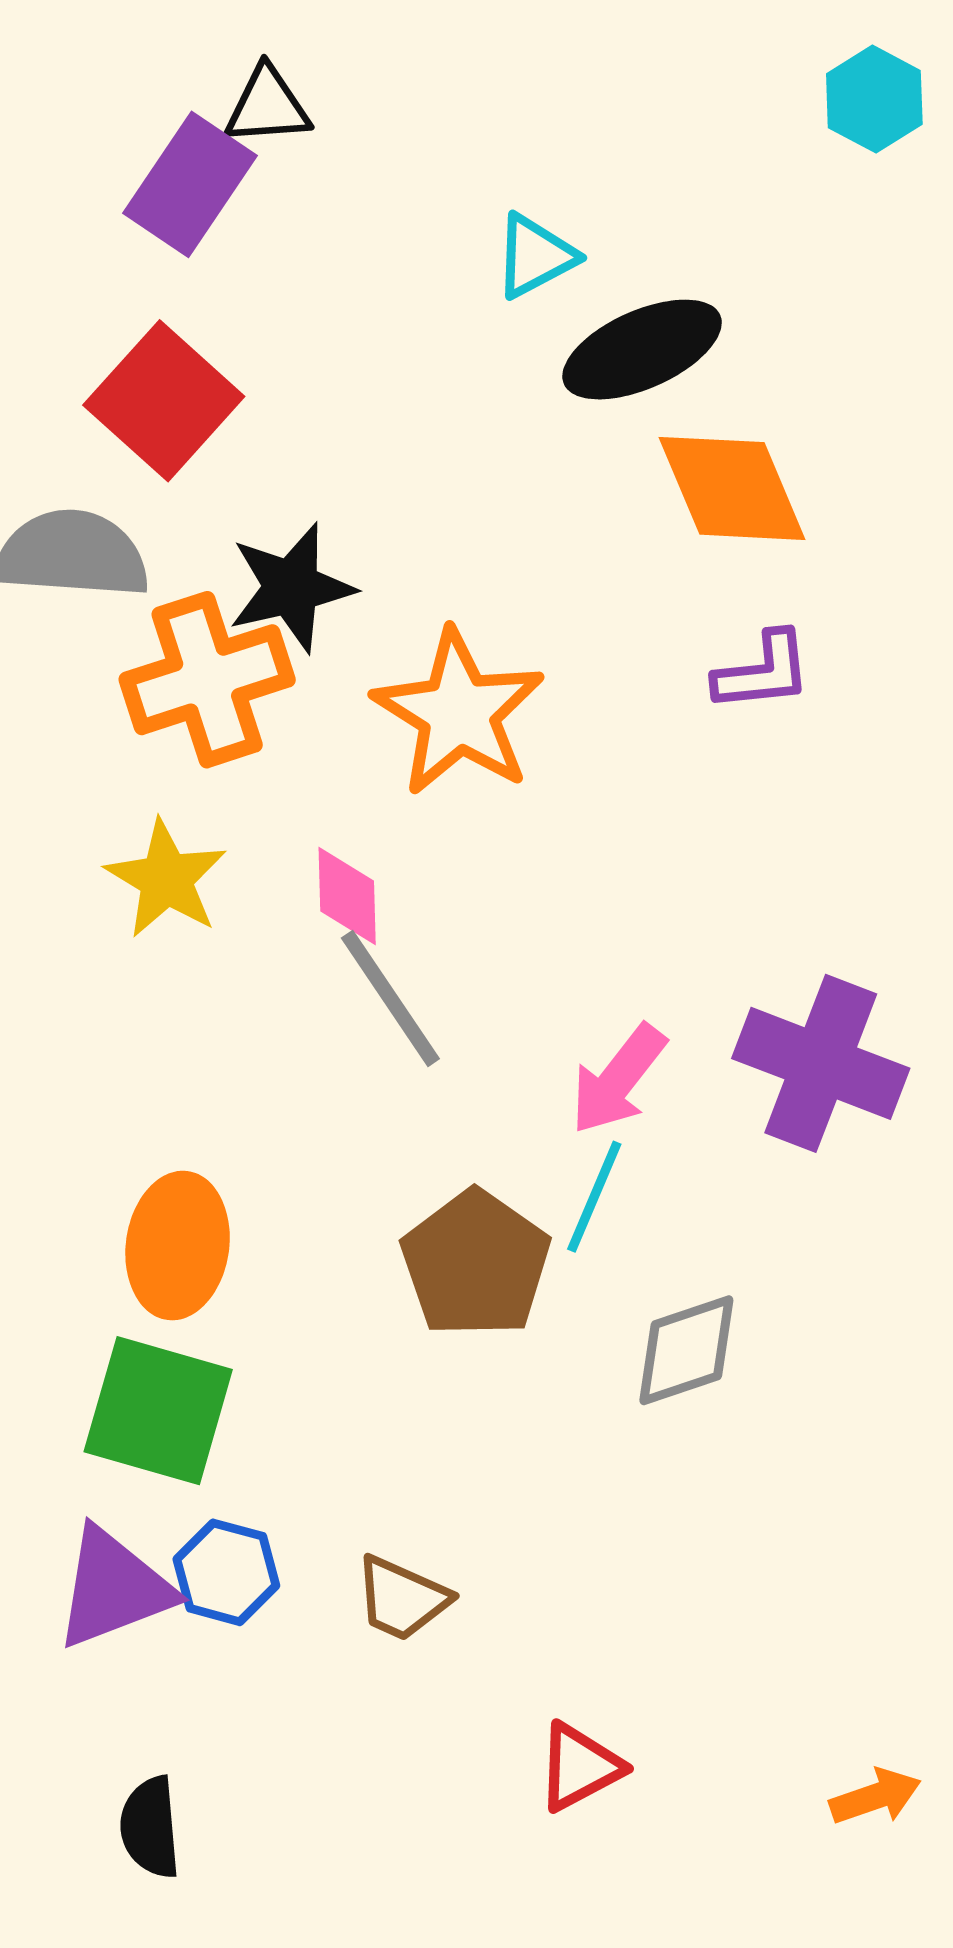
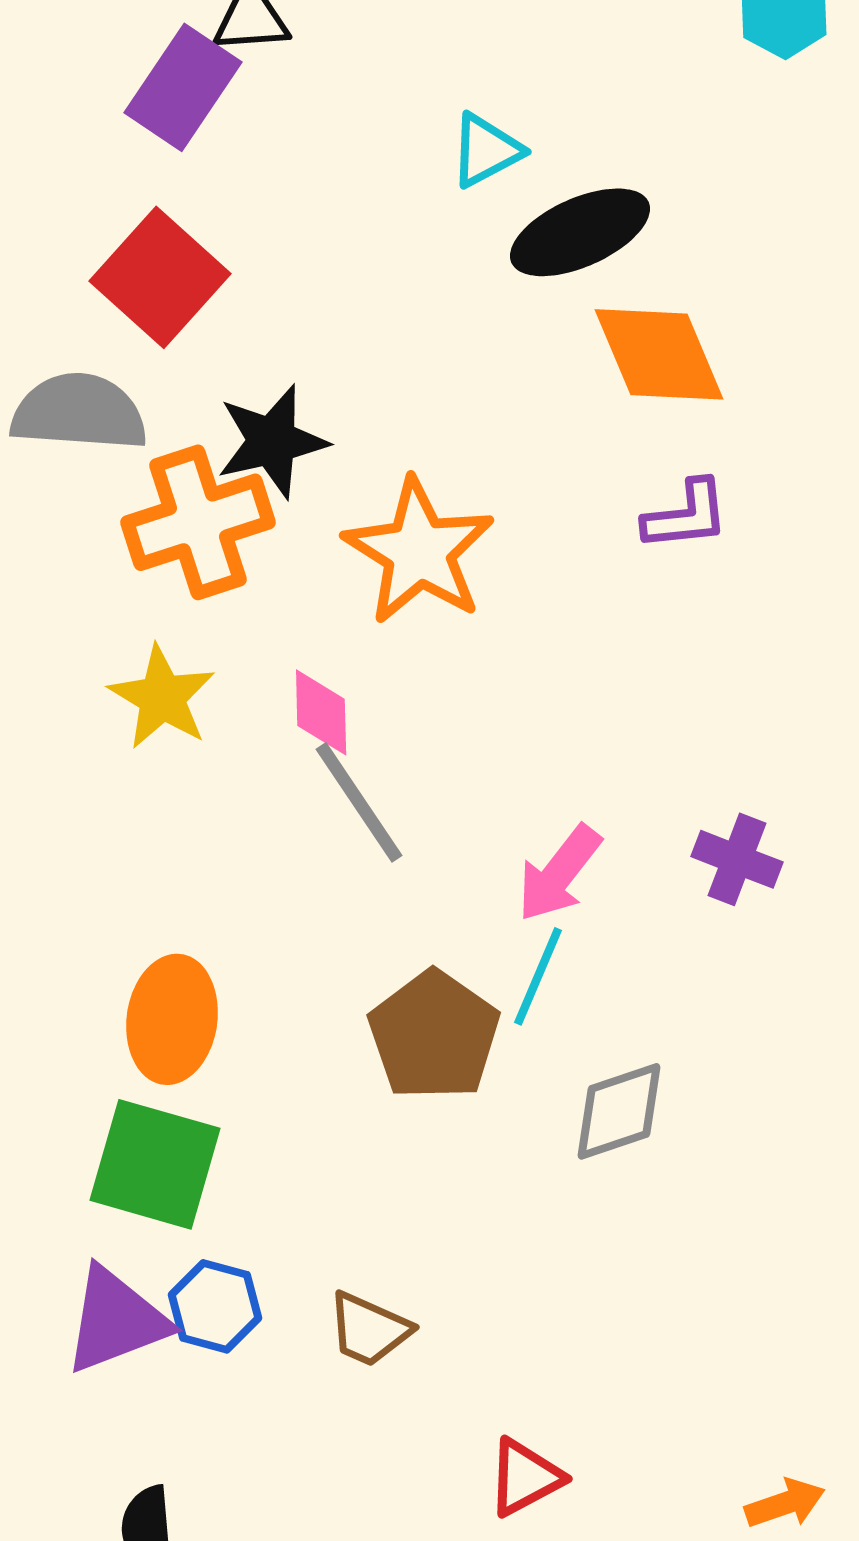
purple cross: (821, 1063) -> (737, 859), size x0.6

